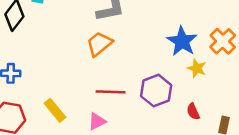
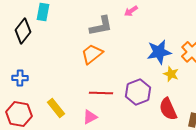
blue star: (182, 41) -> (159, 52), turned 30
red semicircle: (193, 112) -> (168, 109), size x1.6

